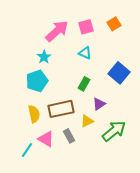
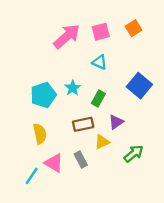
cyan star: (44, 57) -> (73, 88), moved
brown rectangle: (61, 109) -> (83, 124), moved, size x0.7
green arrow: (114, 131) -> (134, 154), size x0.7

